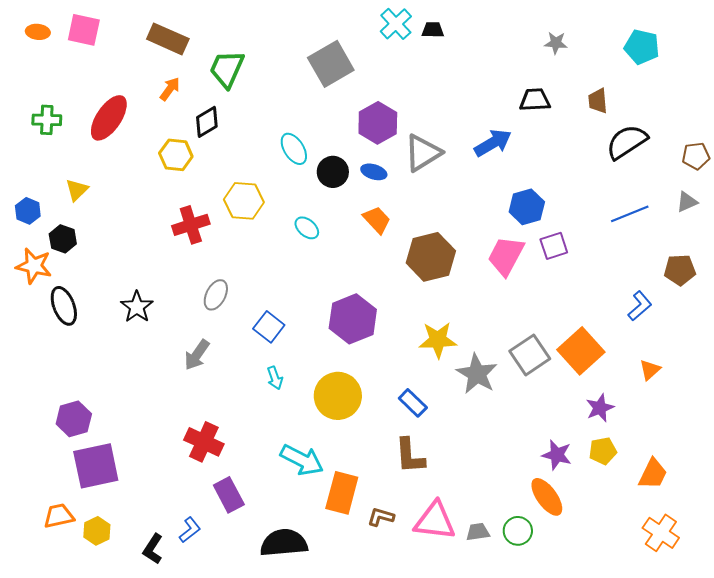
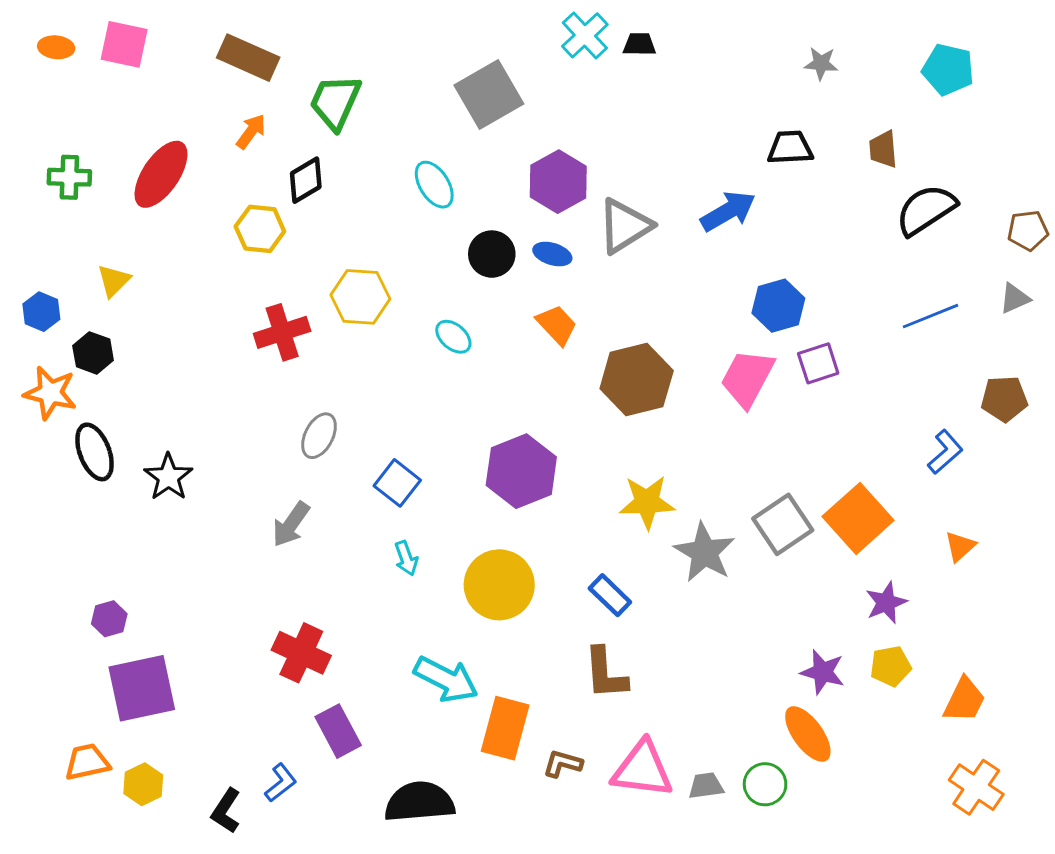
cyan ellipse: (294, 149) -> (434, 185), moved
black star: (137, 307) -> (168, 477), moved
purple hexagon: (74, 419) -> (109, 619), size x0.7

